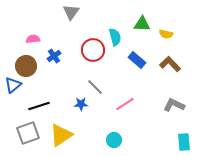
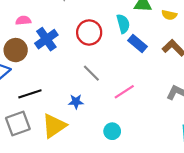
cyan semicircle: (115, 37) -> (123, 24), moved
blue cross: (54, 56) -> (46, 39), size x1.5
blue star: (81, 104) -> (76, 102), moved

